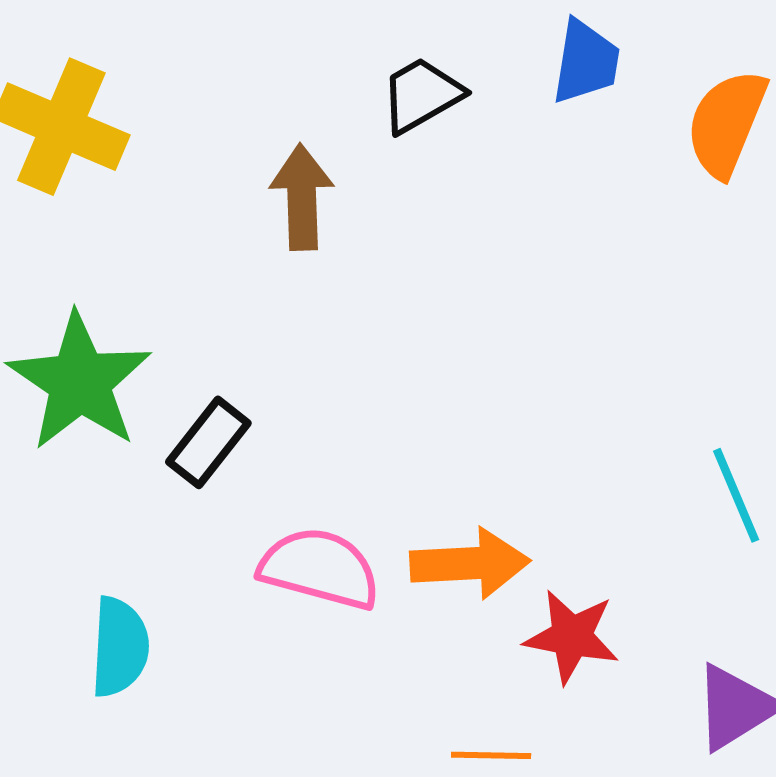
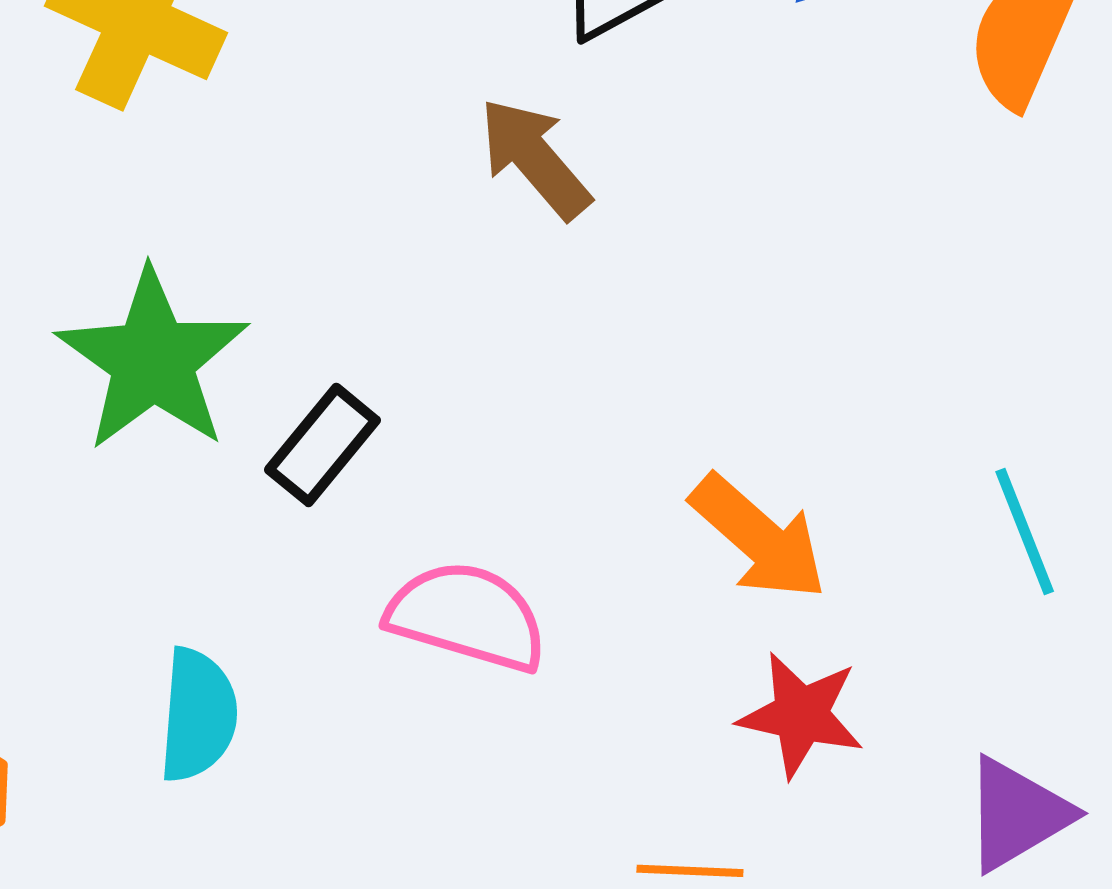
brown arrow: (302, 197) -> (535, 158), moved, turned -40
orange arrow: (470, 563) -> (759, 537), moved, turned 43

